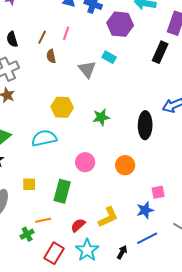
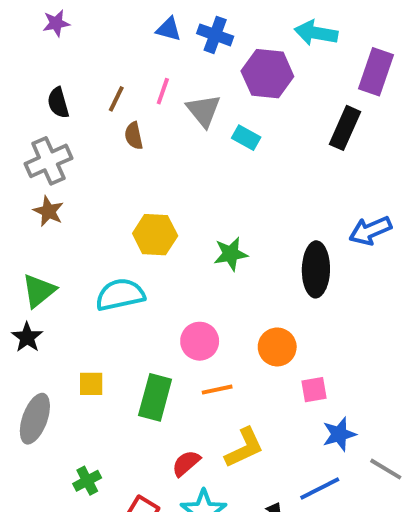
gray triangle: (87, 69) -> (204, 110), moved
pink square: (158, 192) -> (314, 390), moved
blue star: (145, 210) -> (339, 434), moved
orange line: (43, 220) -> (217, 390), moved

